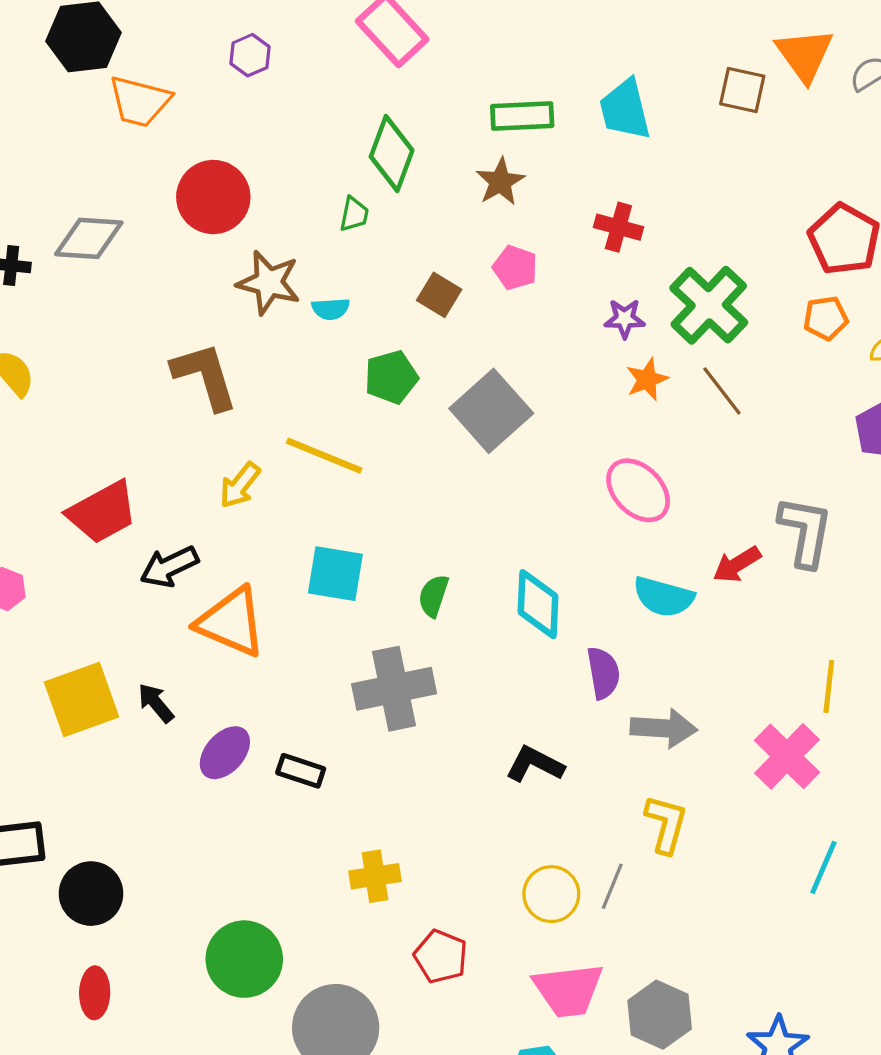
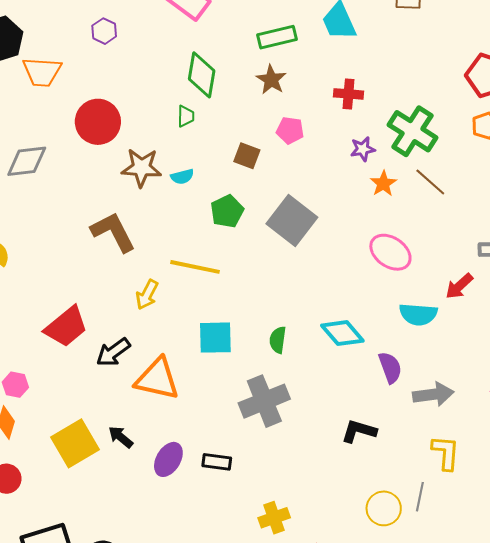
cyan diamond: (538, 604) -> (342, 333), turned -33

